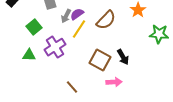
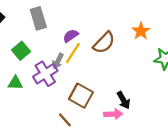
gray arrow: (66, 16) -> (58, 61), moved
black arrow: (123, 57) -> (124, 100), moved
brown square: (100, 60) -> (81, 96), moved

